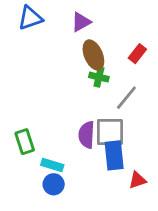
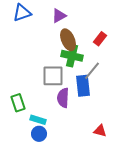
green cross: (99, 77) -> (72, 56), size x1.5
gray square: (110, 132) -> (53, 76), moved
blue rectangle: (114, 155) -> (83, 86), moved
red triangle: (137, 180) -> (100, 131), turned 32

